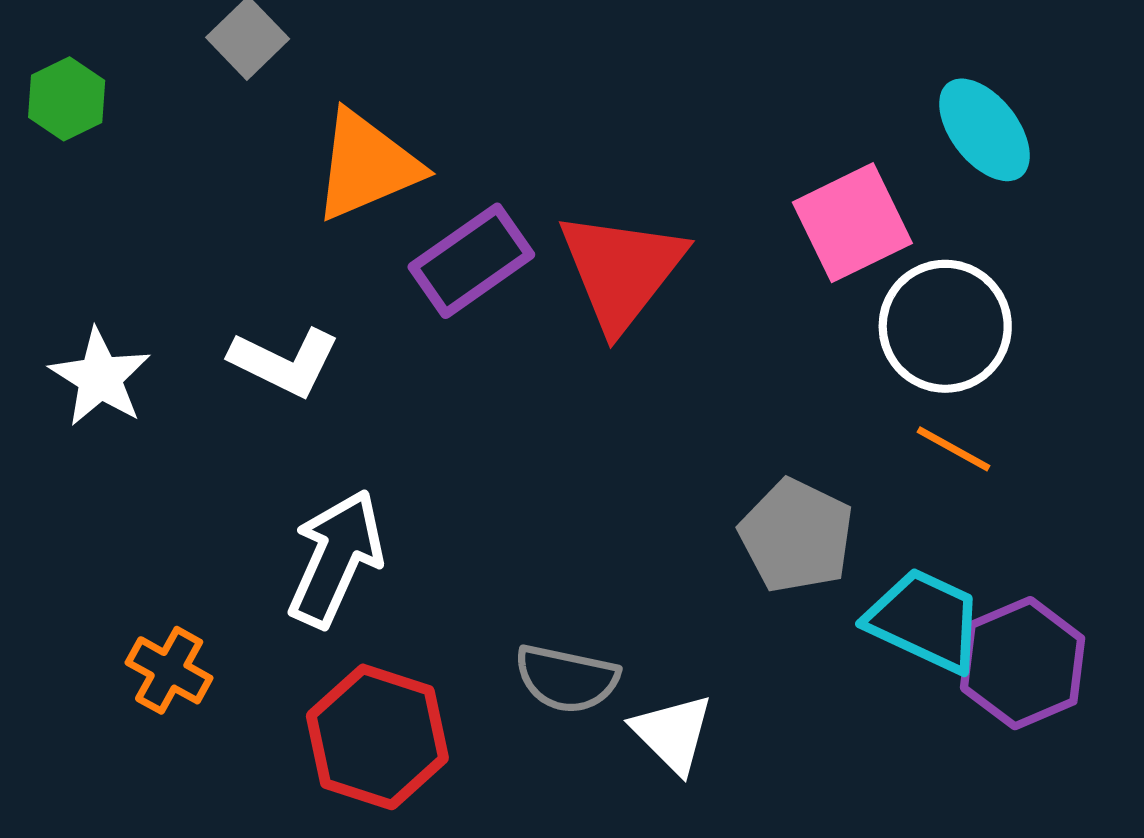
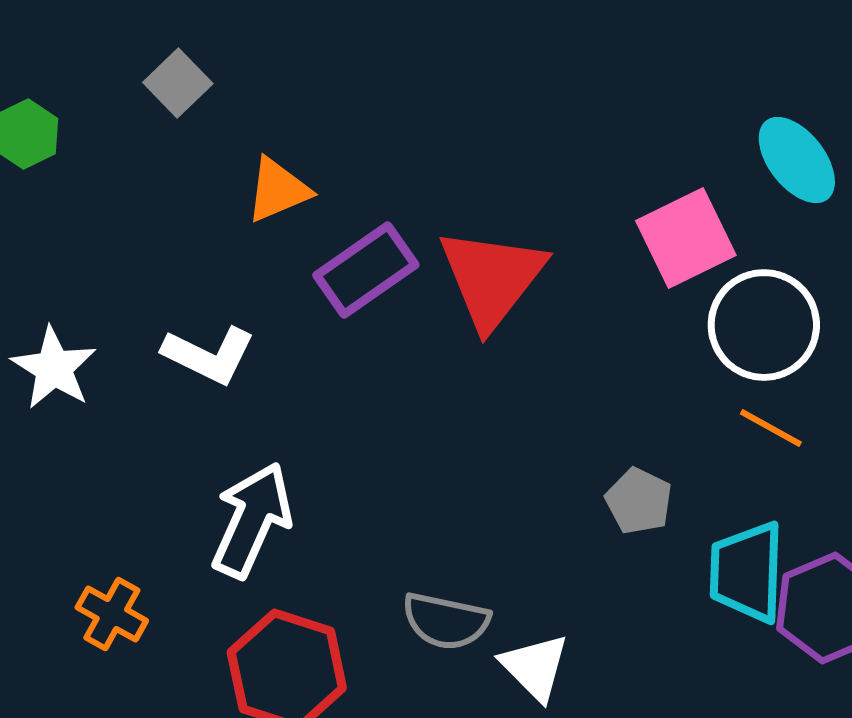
orange triangle: (367, 166) -> (278, 190), size x0.7
gray pentagon: (796, 536) -> (639, 501), size x0.7
cyan trapezoid: (925, 620) -> (747, 572), turned -113

